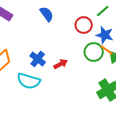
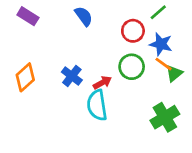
green circle: (94, 52) -> (132, 67), moved
cyan semicircle: (29, 81) -> (97, 105), moved, turned 65

